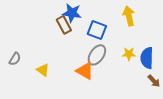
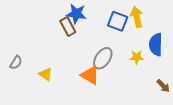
blue square: (97, 30) -> (118, 21), moved
blue semicircle: (147, 58) -> (156, 45), moved

